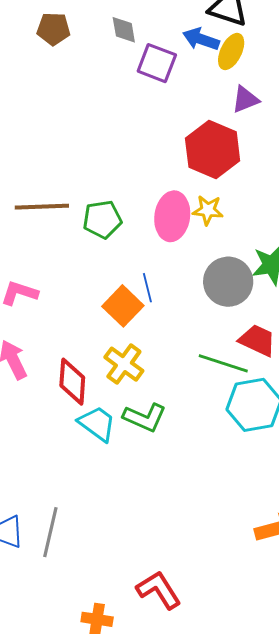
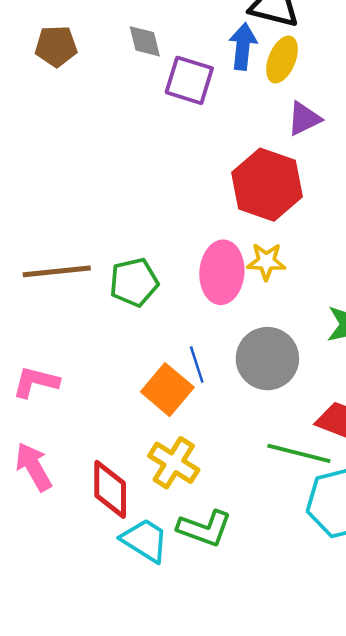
blue arrow: (201, 39) -> (243, 46), turned 81
gray circle: (228, 282) -> (267, 359), moved

